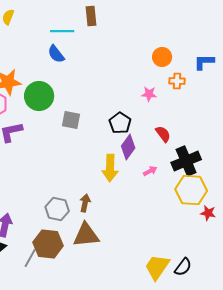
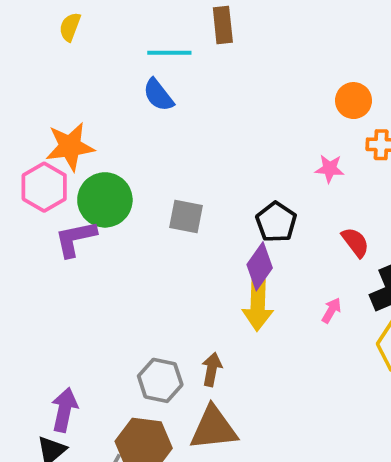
green circle: (39, 96) -> (105, 200), moved
purple diamond: (128, 147) -> (260, 266), moved
pink arrow: (150, 171) -> (331, 310), turned -32

